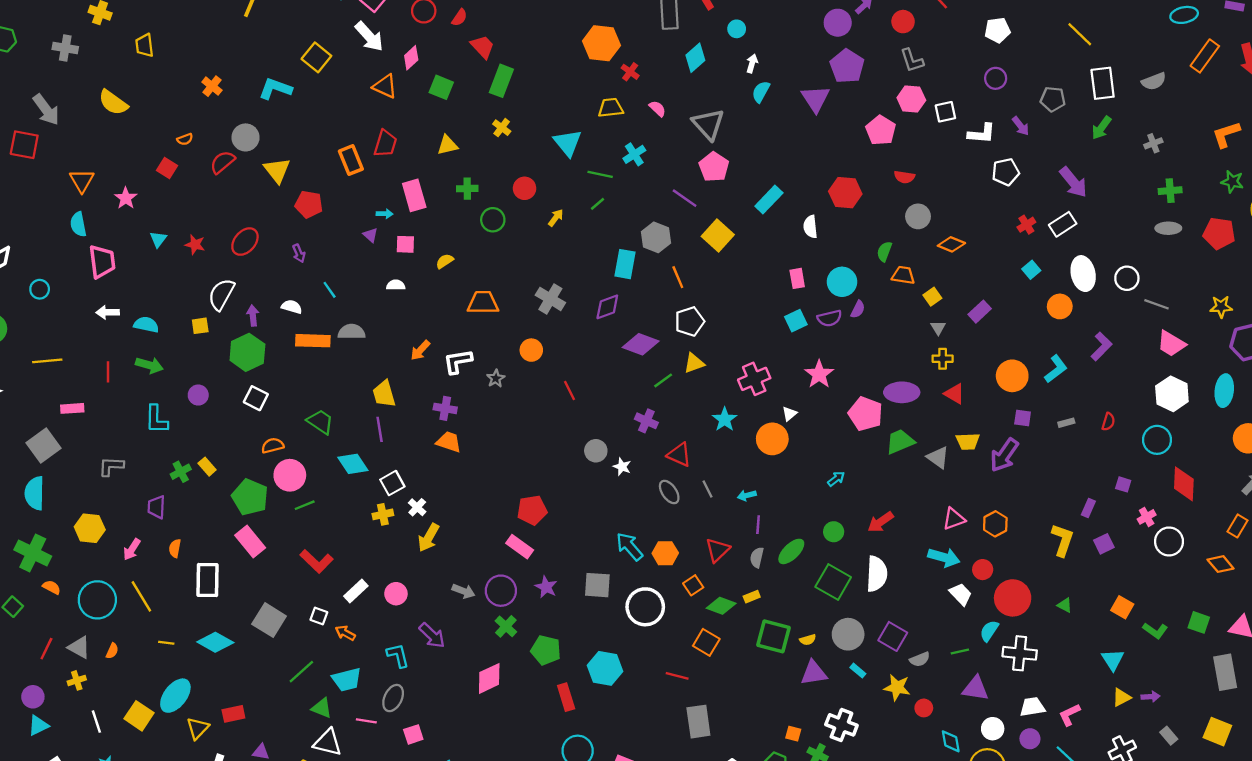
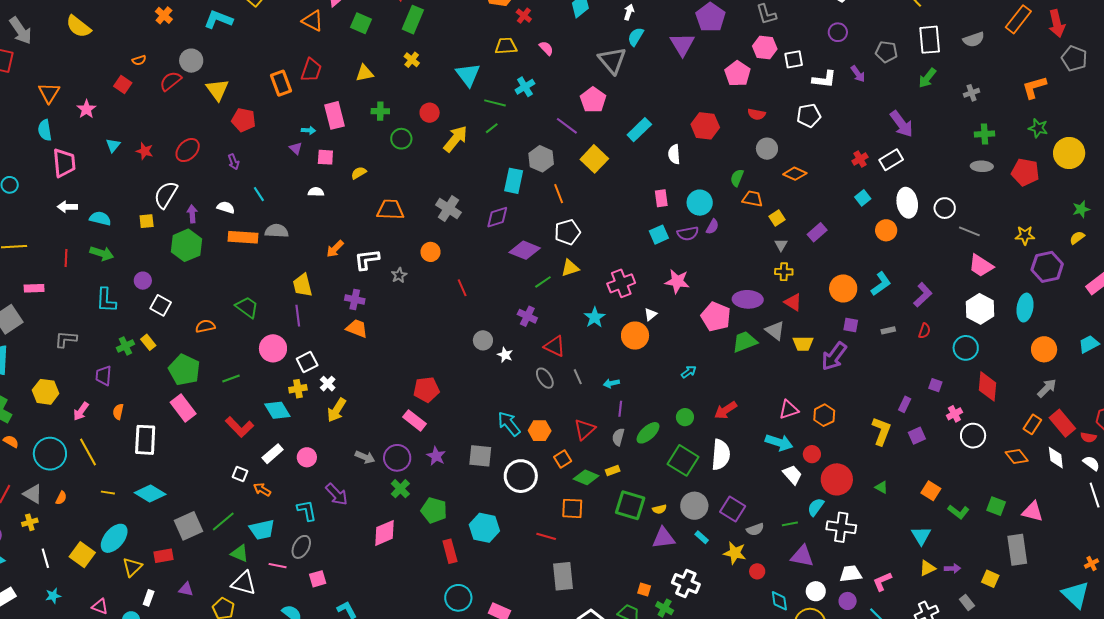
gray triangle: (708, 124) -> (612, 60), moved
white pentagon: (1006, 172) -> (809, 116), moved
yellow arrow: (556, 218) -> (455, 139), size x1.8
purple L-shape: (1101, 346) -> (923, 295), moved
pink star: (819, 374) -> (677, 281), turned -30
white square: (256, 398) -> (161, 305), moved
gray triangle: (938, 457) -> (775, 330), moved
cyan diamond: (353, 464) -> (277, 410), moved
pink circle: (290, 475) -> (273, 348), moved
gray square: (269, 620) -> (188, 526), moved, turned 32
orange square: (706, 642) -> (572, 508), turned -30
yellow square: (1217, 732) -> (990, 579), moved, size x0.7

